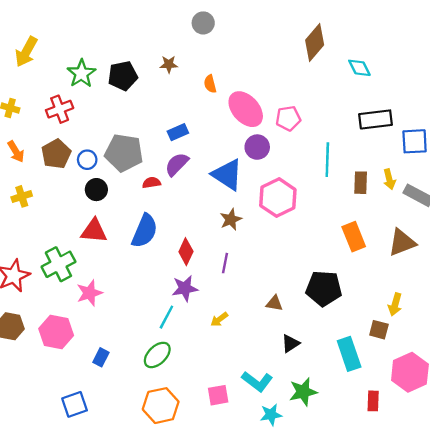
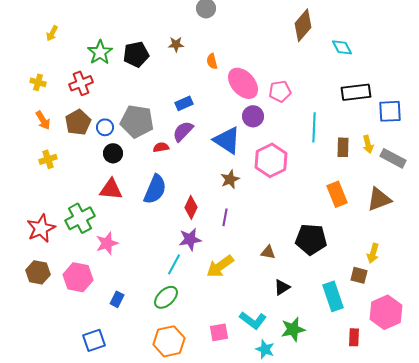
yellow arrow: (26, 52) -> (52, 33), size x0.6
yellow arrow: (219, 319) -> (220, 266), size x1.8
cyan star: (271, 415) -> (265, 349), turned 30

